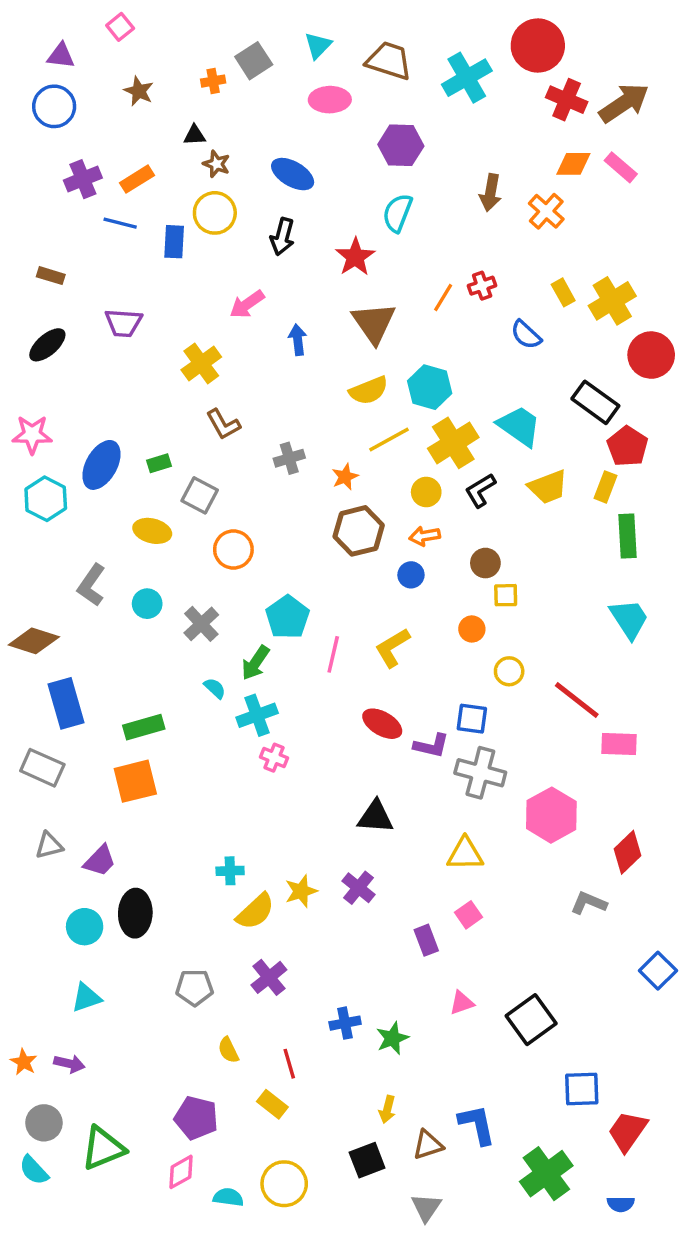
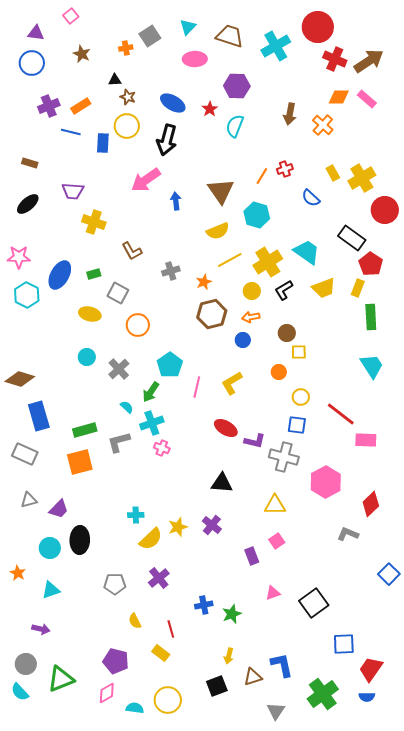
black arrow: (282, 237) -> (167, 140), size x1.4
red star: (355, 257) -> (210, 109), moved, size x0.7
pink arrow: (247, 304) -> (146, 180), size x1.4
yellow cross: (201, 363) -> (94, 222), moved, turned -35
cyan hexagon: (430, 387) -> (257, 215), moved
gray L-shape: (91, 585) -> (119, 442), moved, turned 40
blue square: (472, 719) -> (297, 425), moved
orange star: (24, 1062) -> (18, 573), moved
blue semicircle: (621, 1204) -> (367, 697), moved
gray triangle: (426, 1207) -> (276, 711), moved

